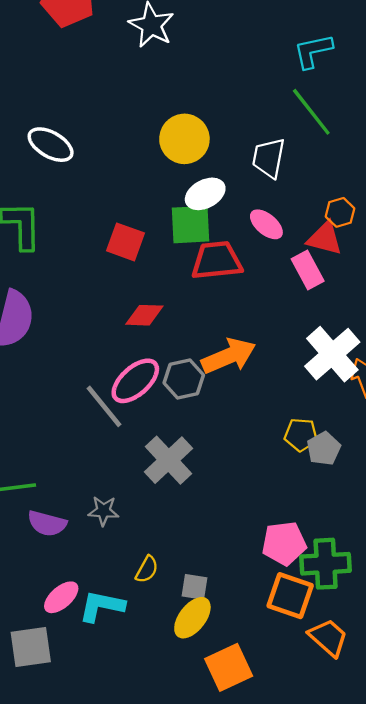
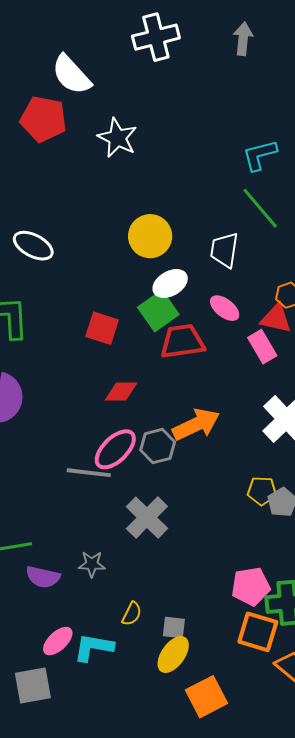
green square: (191, 225) -> (158, 311), turned -30
gray line: (104, 406) -> (89, 473), turned -42

